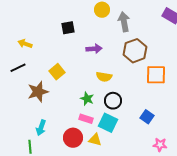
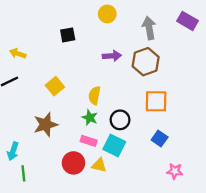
gray arrow: (124, 22) -> (149, 28), moved
purple arrow: (94, 49) -> (112, 56), moved
orange square: (156, 75) -> (156, 101), moved
yellow semicircle: (104, 77) -> (94, 95), moved, turned 91
brown star: (38, 92) -> (46, 125), moved
cyan arrow: (41, 128) -> (13, 151), moved

